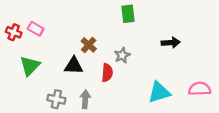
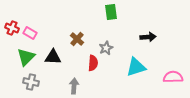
pink rectangle: (36, 29) -> (30, 33), moved
black triangle: (74, 66) -> (53, 57), moved
cyan triangle: (159, 92) -> (136, 67), moved
gray cross: (56, 99) -> (31, 82), moved

